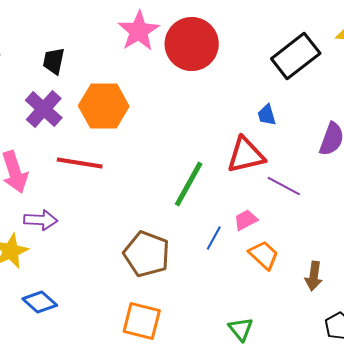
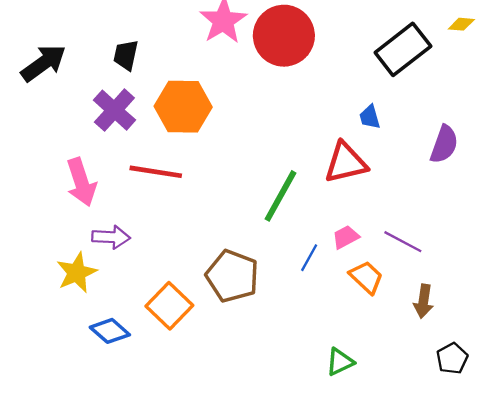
purple line: (284, 186) -> (403, 242), moved
orange square: (142, 321) -> (169, 306), moved, turned 30
green triangle: (241, 329) -> (340, 362), turned 44

